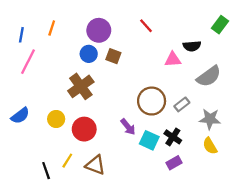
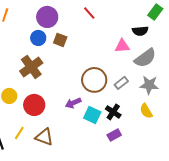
black semicircle: (192, 46) -> (140, 31), moved
pink triangle: (173, 59) -> (122, 46), moved
gray star: (210, 119) -> (149, 85), moved
purple arrow: (128, 127) -> (73, 103), turned 105
yellow semicircle: (210, 146) -> (146, 111), moved

